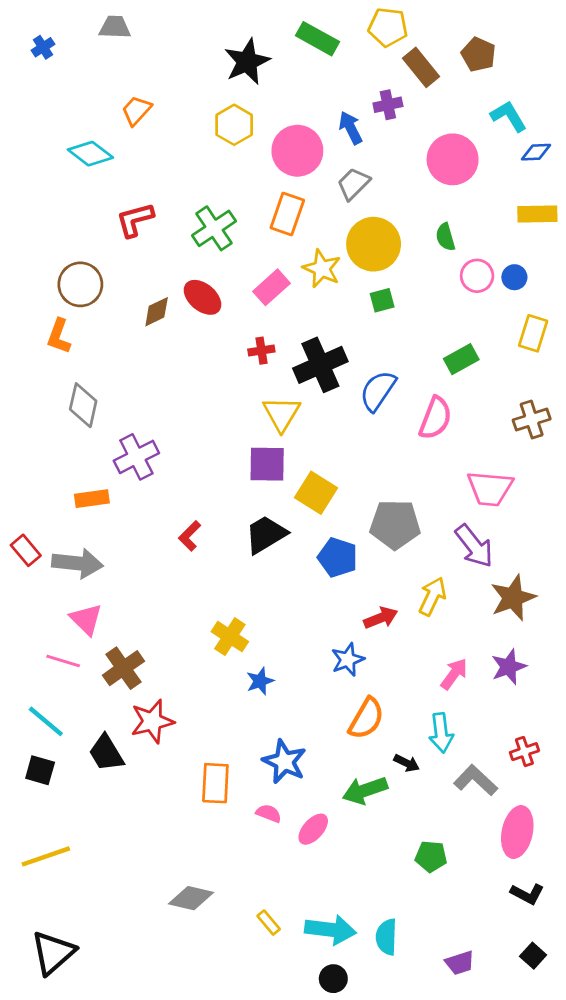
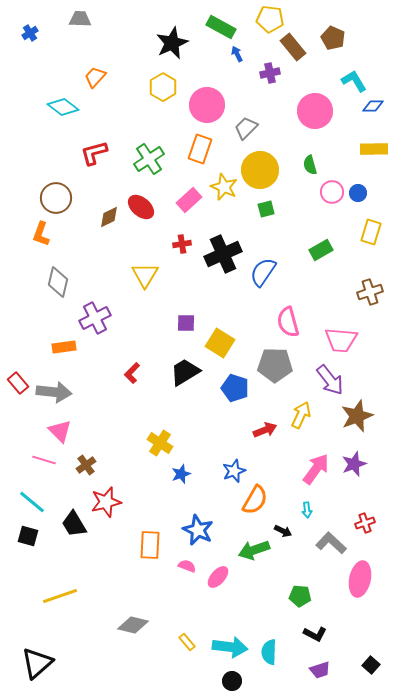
blue arrow: (351, 128) -> (237, 54), moved, size x0.7
yellow triangle: (282, 414) -> (145, 275), moved
pink semicircle: (435, 418) -> (288, 322), moved, turned 144
purple square: (267, 464) -> (186, 323), size x0.7
blue star: (348, 660) -> (234, 471), moved
brown cross: (123, 668) -> (86, 465), size x0.7
pink arrow: (454, 674) -> (316, 469), size x1.4
cyan arrow: (441, 733) -> (307, 510), size x0.6
yellow line: (46, 856) -> (60, 596), moved
black L-shape: (527, 894) -> (315, 634), moved

